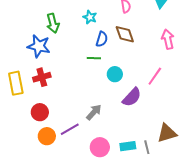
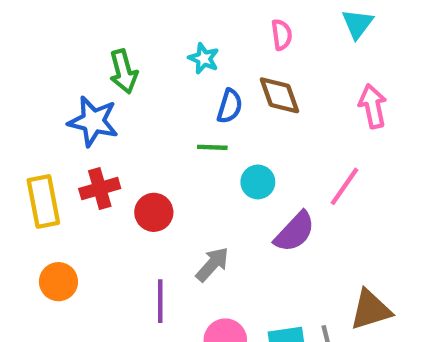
red circle: (40, 112) -> (154, 212), moved
purple line: (70, 129) -> (160, 301), turned -60
orange circle: (47, 136) -> (58, 282), moved

